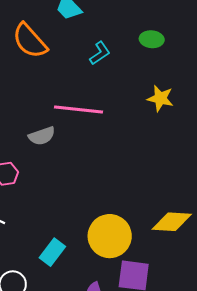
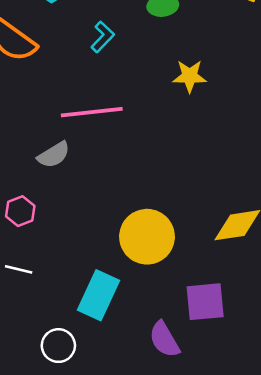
yellow circle: (110, 236) -> (147, 237), moved
cyan rectangle: (52, 252) -> (98, 295), size x1.4

